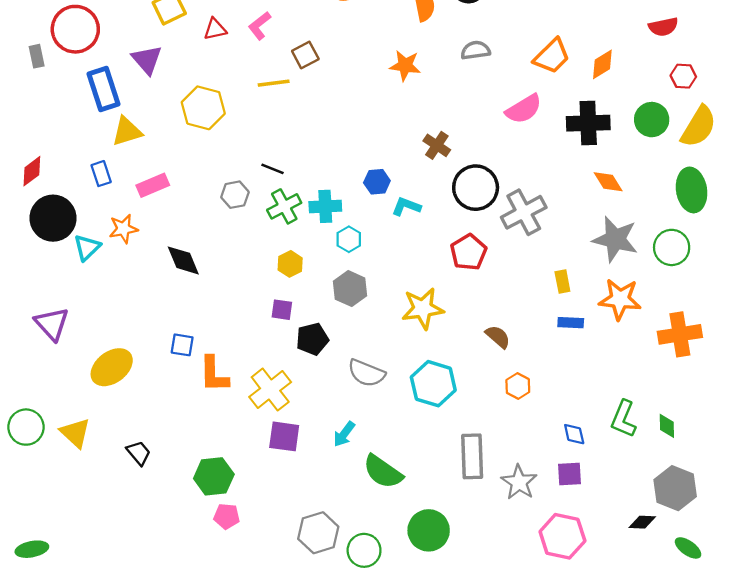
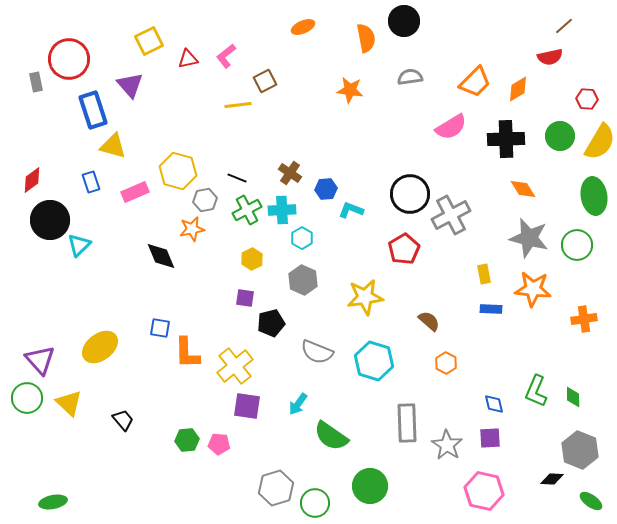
red semicircle: (663, 27) -> (550, 57), moved
yellow hexagon: (203, 108) -> (178, 171), moved
yellow triangle: (127, 131) -> (113, 146), turned 32
brown cross: (437, 145) -> (290, 173), moved
orange star: (123, 229) -> (192, 229), moved
purple triangle: (52, 324) -> (40, 360), moved
orange cross: (680, 334) -> (584, 319), size x0.7
green hexagon: (214, 476) -> (187, 440), size x0.7
pink pentagon: (227, 516) -> (219, 444), moved
green ellipse: (32, 549) -> (53, 502), moved

